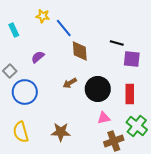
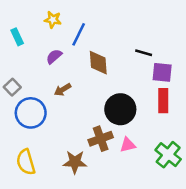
blue line: (64, 28) -> (79, 34), turned 66
purple semicircle: (38, 57) -> (54, 56), moved
brown arrow: (70, 83) -> (63, 90), moved
red rectangle: (130, 94) -> (163, 101), moved
brown cross: (114, 141) -> (101, 139), moved

